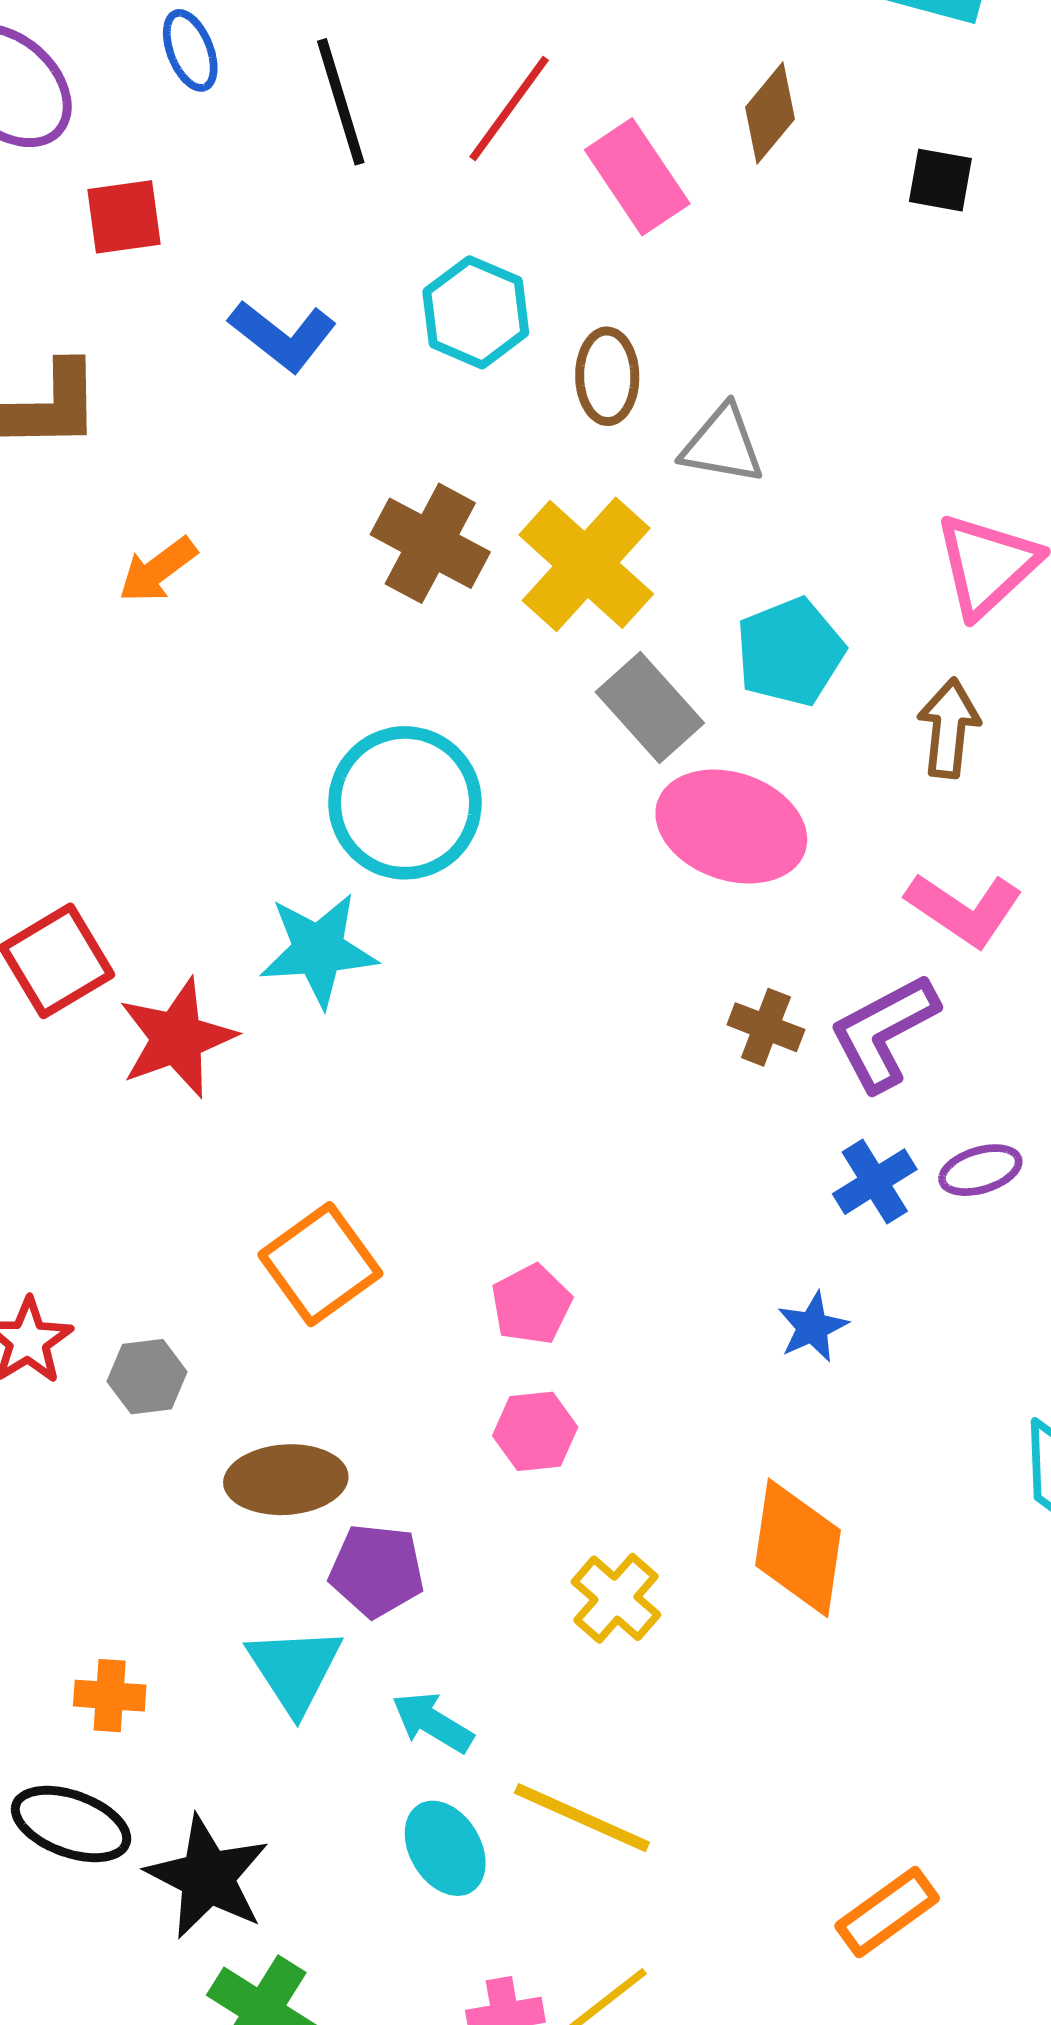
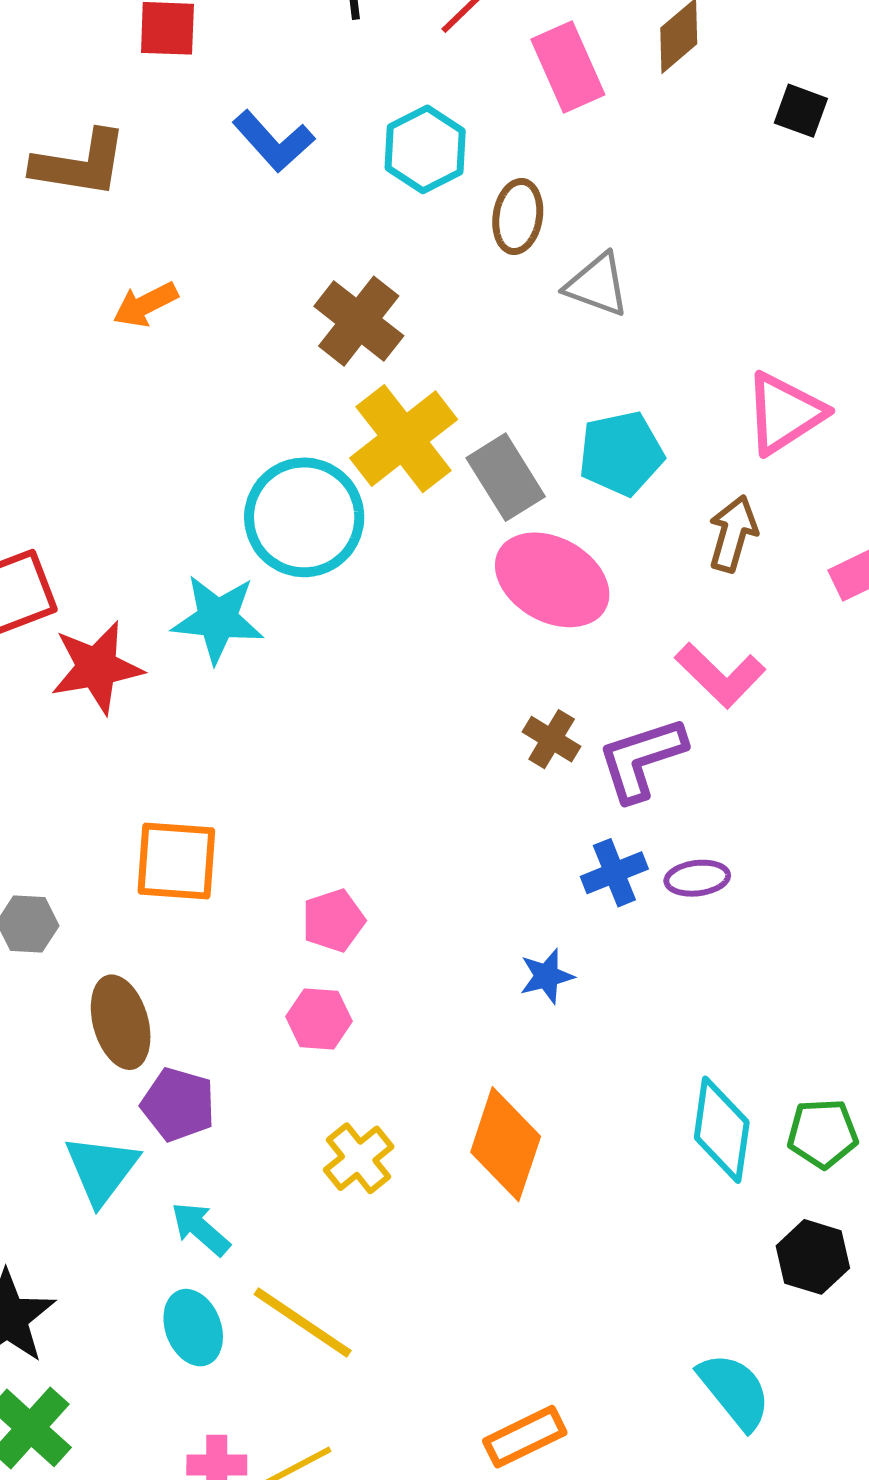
yellow cross: (586, 564) -> (404, 439), moved
orange square: (320, 1264) -> (176, 861), turned 30
brown ellipse: (286, 1480) -> (121, 1022), turned 68

